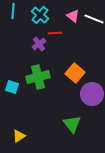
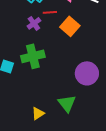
orange square: (75, 73) -> (70, 26), moved
yellow triangle: (19, 136) -> (38, 113), moved

